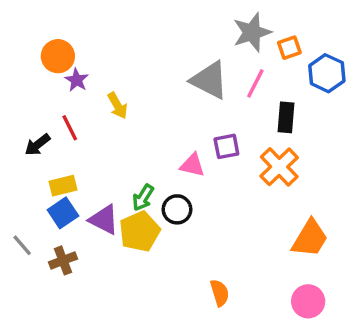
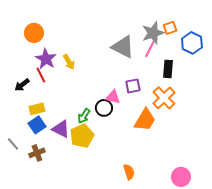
gray star: (252, 32) -> (153, 33), moved
purple star: (77, 80) -> (46, 59), moved, size x1.5
black circle: (177, 209) -> (104, 108), moved
orange trapezoid: (310, 238) -> (145, 120), moved

